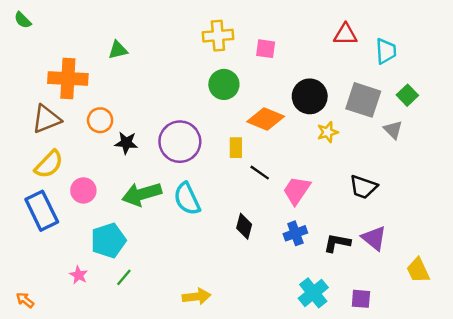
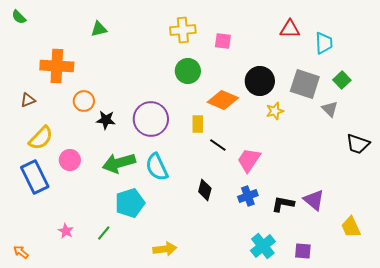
green triangle: (118, 50) -> (99, 29), moved
brown triangle: (46, 119) -> (28, 100), moved, size x0.6
black trapezoid: (363, 187) -> (358, 144), moved
cyan pentagon: (108, 240) -> (130, 203), moved

